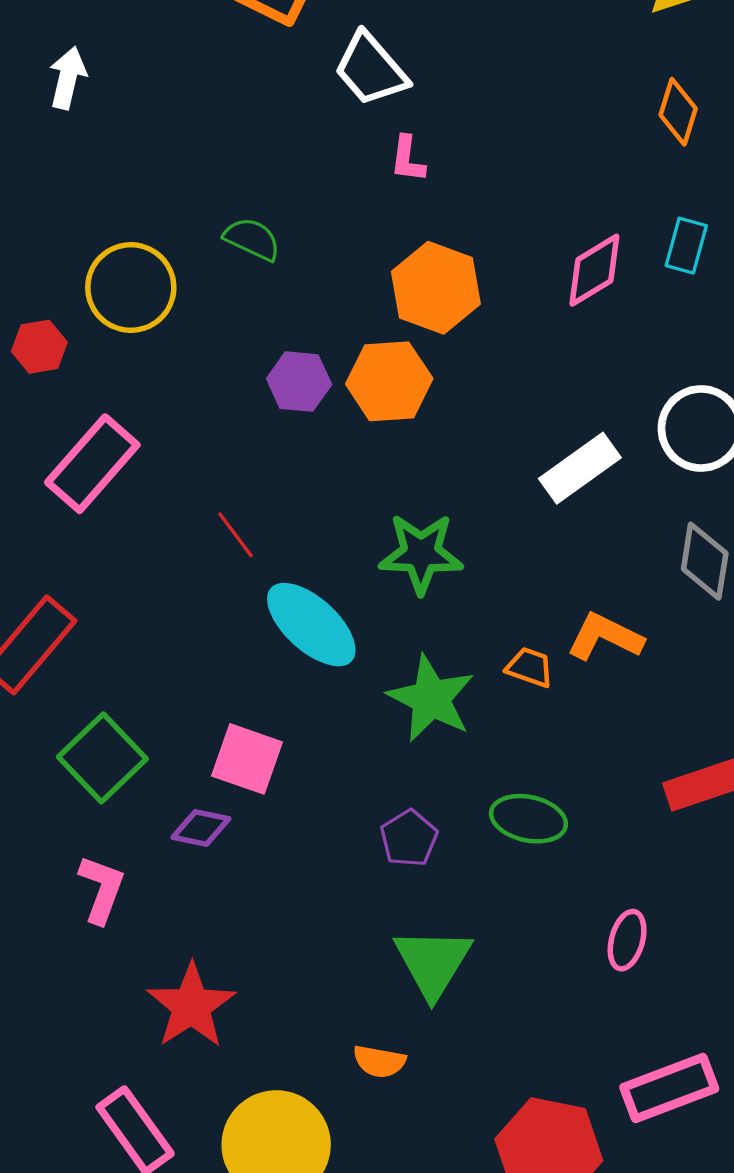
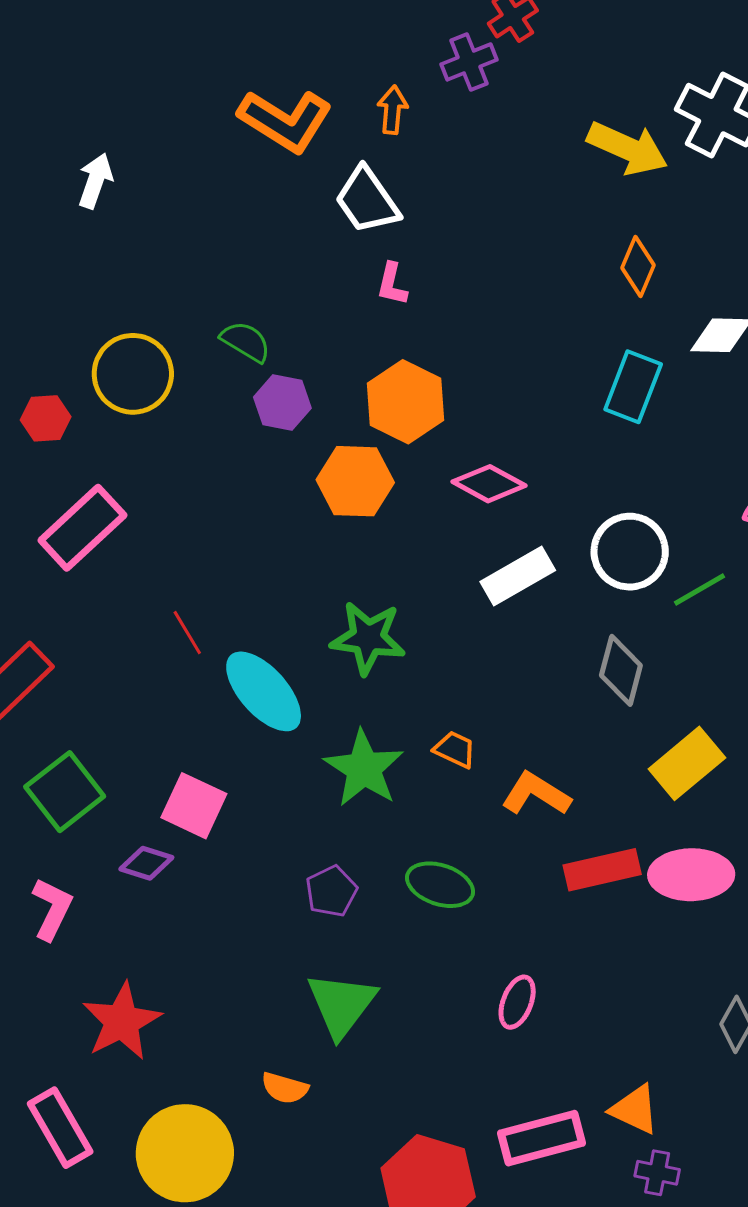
cyan rectangle: (686, 246) -> (633, 387), size x1.4
pink diamond: (594, 270) -> (489, 484), moved, turned 54
purple hexagon: (299, 382) -> (282, 403), moved
red line: (235, 535) -> (187, 633), moved
orange L-shape: (605, 637) -> (536, 794), moved

